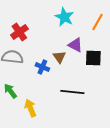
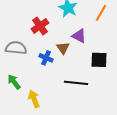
red cross: (19, 32) -> (40, 26), moved
black square: (93, 58) -> (99, 60), moved

